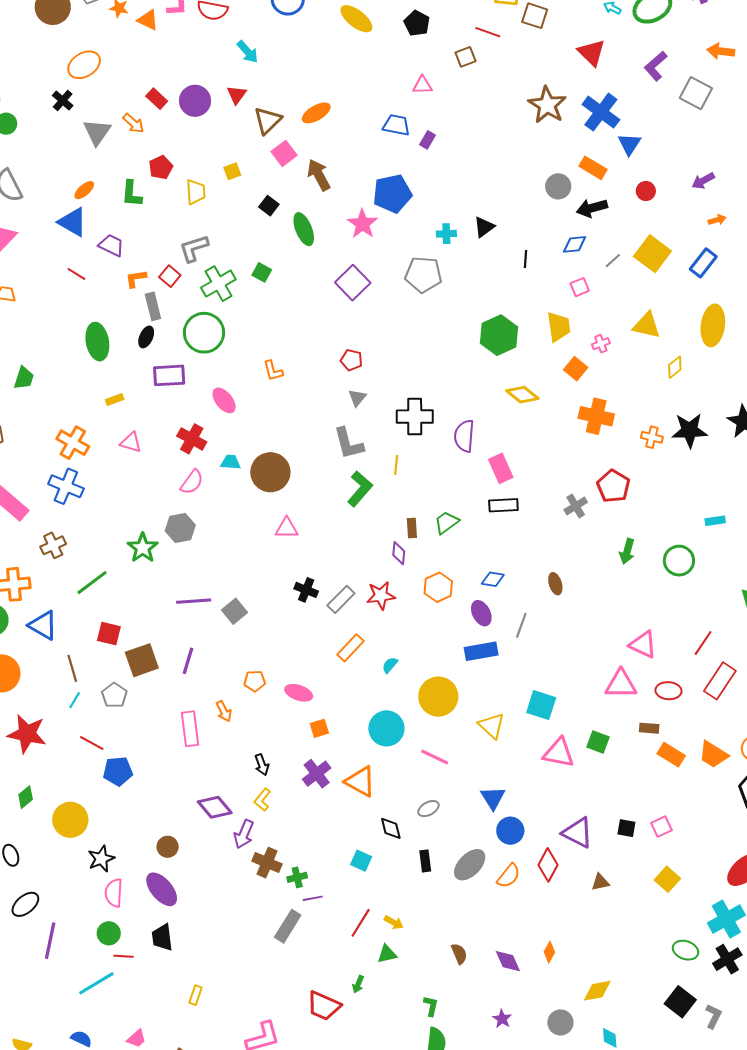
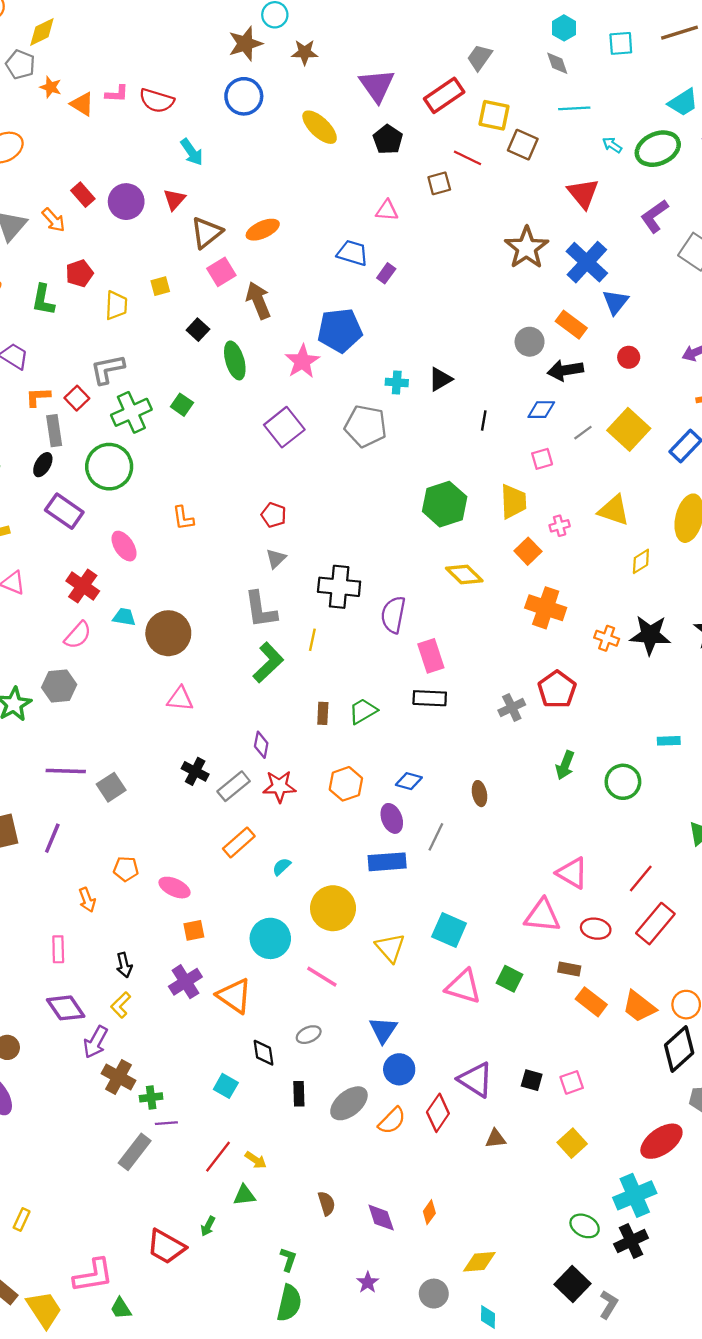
purple rectangle: (169, 375) -> (64, 511), turned 32
purple diamond: (399, 553) -> (261, 745), moved
pink rectangle: (190, 729) -> (58, 949), moved, size x0.7

